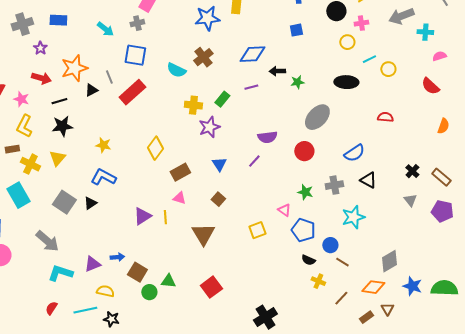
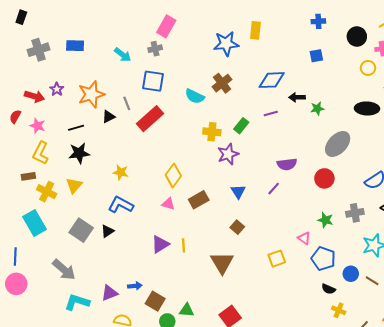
purple star: (40, 48) -> (57, 89), moved
red arrow: (41, 78) -> (34, 96), moved
pink triangle: (179, 198) -> (168, 204), moved
brown line: (342, 262) -> (372, 281), moved

